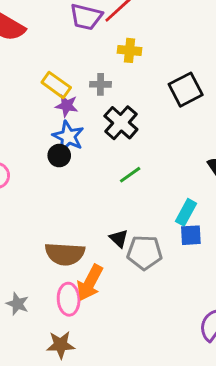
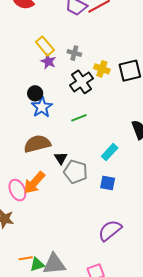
yellow cross: (130, 50) -> (102, 69), moved
blue star: (68, 136) -> (42, 107), moved
blue square: (191, 235) -> (108, 183), moved
brown semicircle: (65, 254) -> (37, 144), moved, turned 148
pink ellipse: (69, 299) -> (17, 190), turned -35

